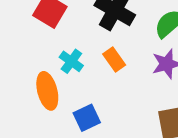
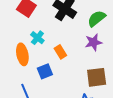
orange rectangle: (114, 59) -> (60, 52), moved

